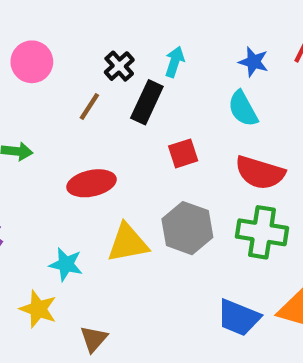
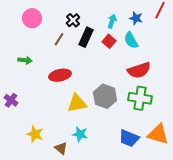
cyan arrow: (175, 62) -> (112, 21), moved
red square: (183, 153) -> (109, 41), moved, turned -32
red semicircle: (260, 173) -> (139, 70), turned -35
cyan star: (66, 264) -> (80, 134), moved
brown triangle: (94, 339) -> (61, 148), turned -32

